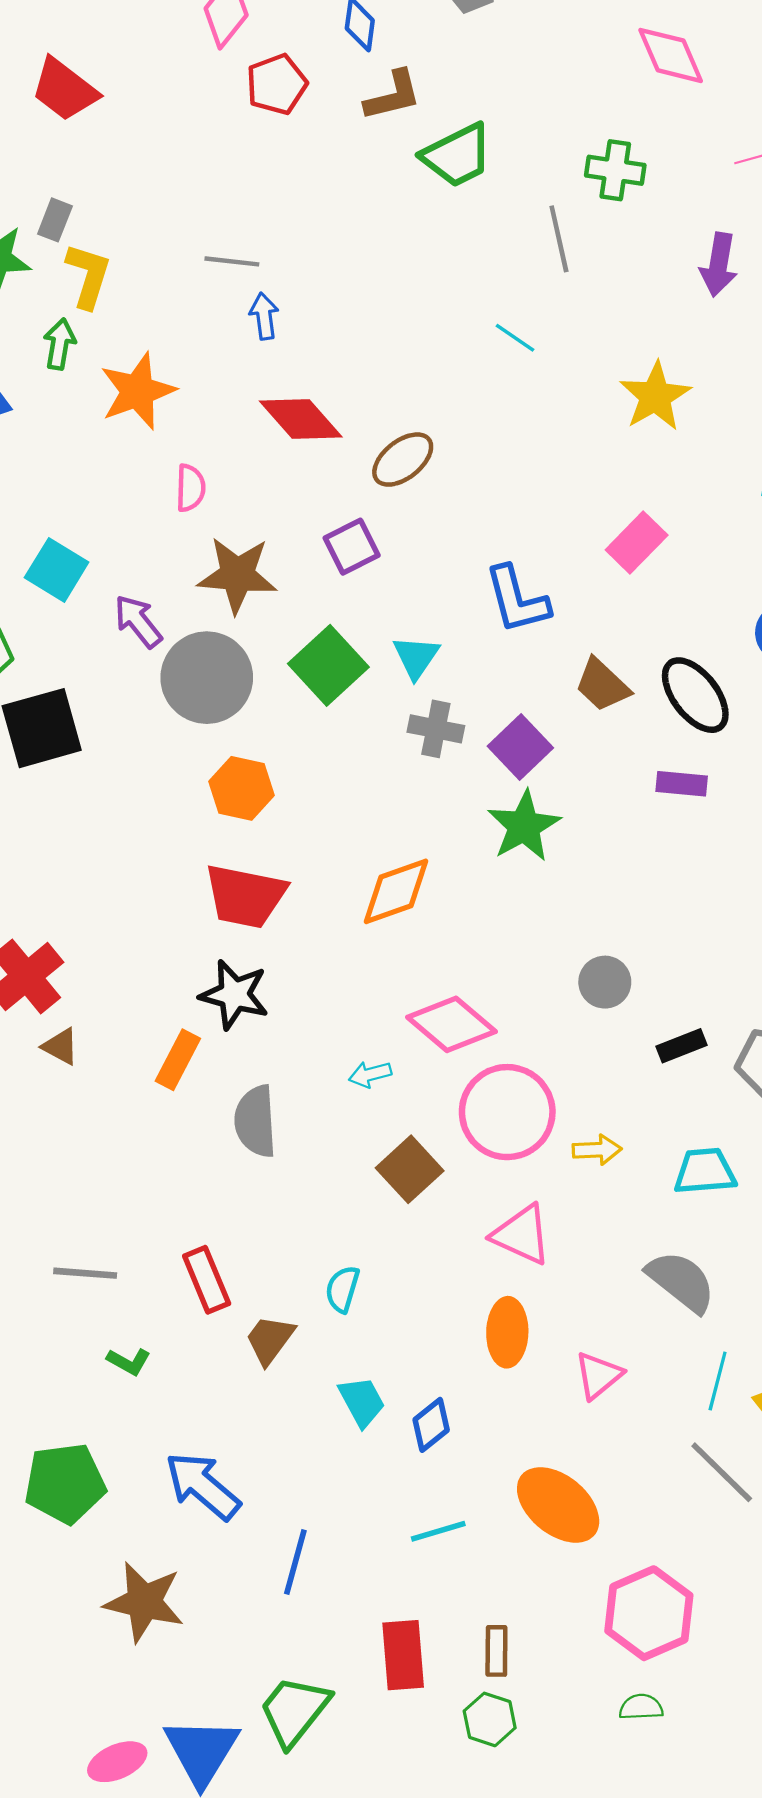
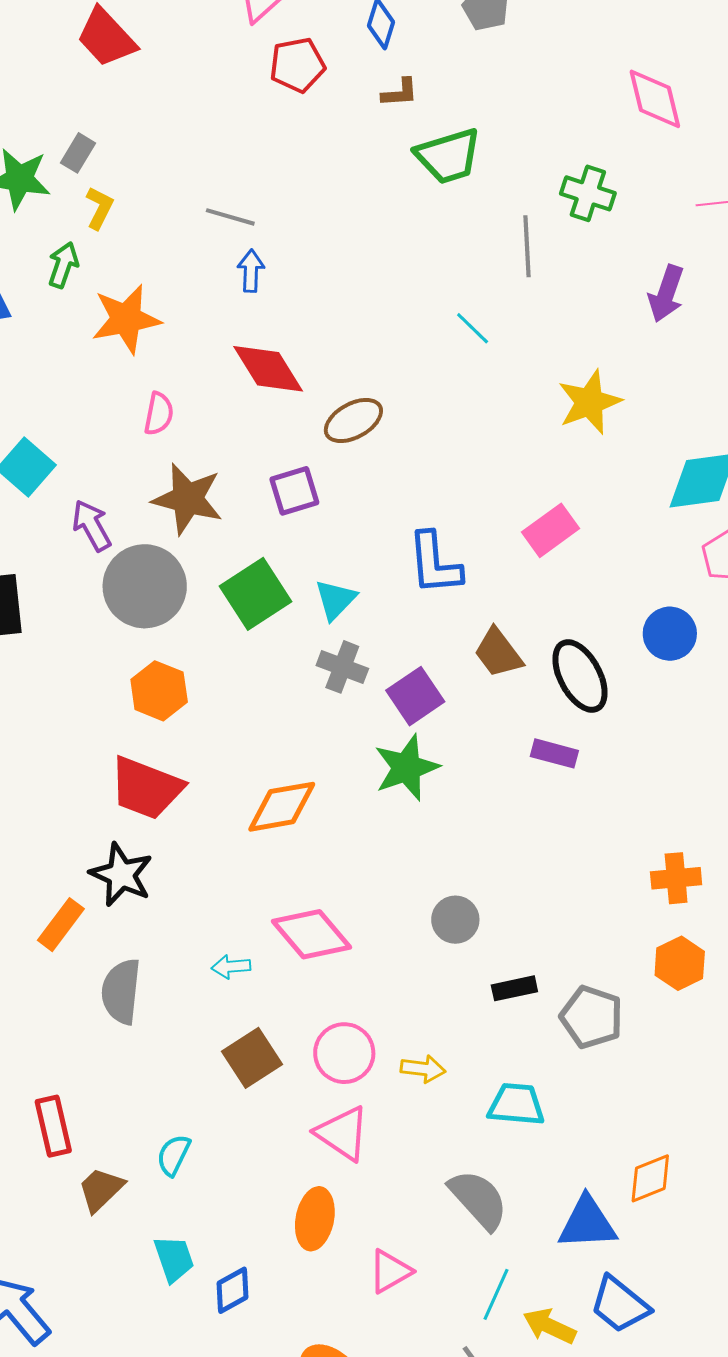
brown L-shape: (393, 96) -> (400, 93), size x0.7
yellow L-shape: (88, 276) -> (99, 208), size x0.7
pink circle: (507, 1112) -> (344, 1053), moved, size x0.7

